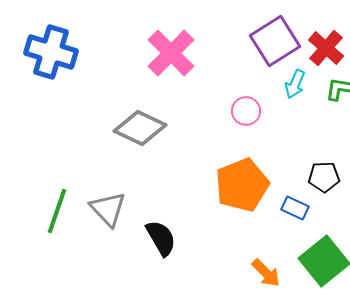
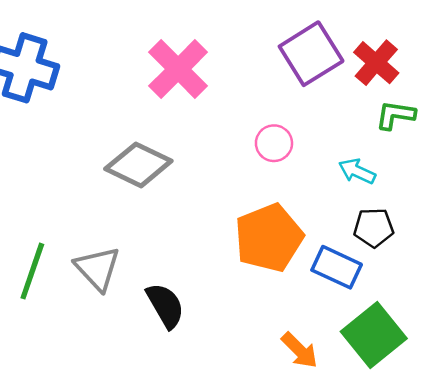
cyan arrow: (295, 84) -> (357, 171), moved, turned 92
blue rectangle: (295, 208) -> (337, 267), size x1.4

